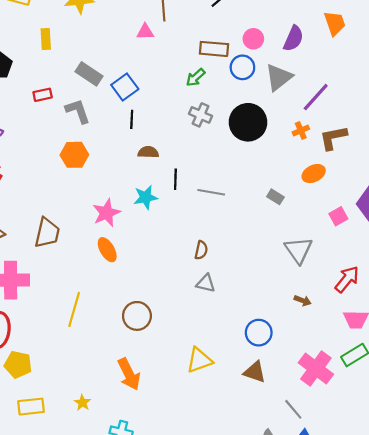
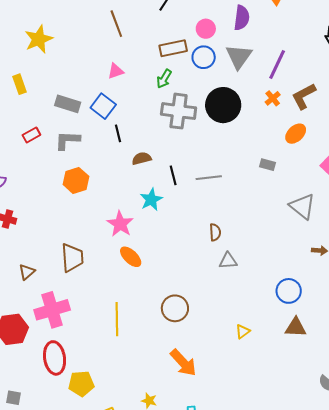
pink triangle: (145, 32) -> (116, 71), moved
gray L-shape: (78, 111) -> (67, 140), turned -52
gray cross: (200, 115) -> (179, 111), size x1.6
yellow triangle: (199, 360) -> (243, 331), size x0.6

